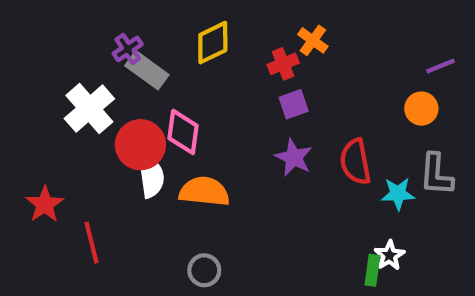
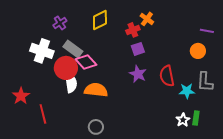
purple line: (441, 66) -> (207, 31), turned 32
gray rectangle: (147, 70) -> (73, 49), moved
white cross: (89, 109) -> (42, 51), turned -30
pink diamond: (183, 132) -> (86, 62), turned -50
green rectangle: (372, 270) -> (196, 118), moved

